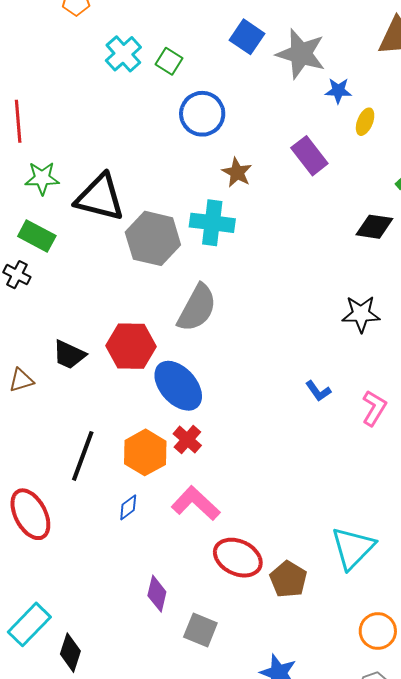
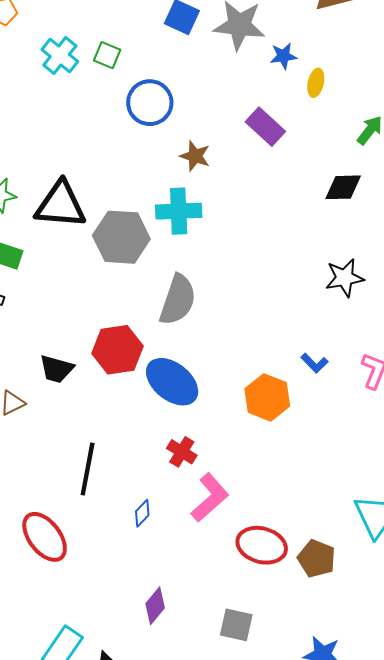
red cross: (187, 440) -> (182, 452), moved
orange hexagon: (145, 452) -> (267, 397), moved
pink L-shape: (196, 503) -> (210, 498), turned 105
purple diamond: (157, 594) -> (155, 606), moved, turned 36

